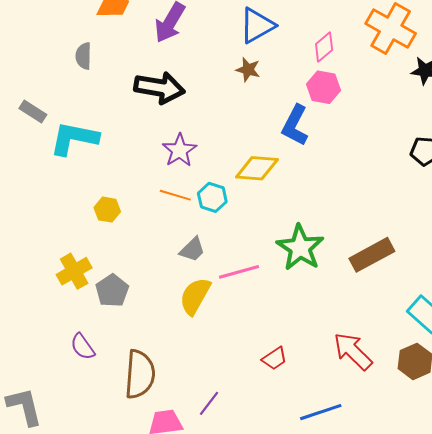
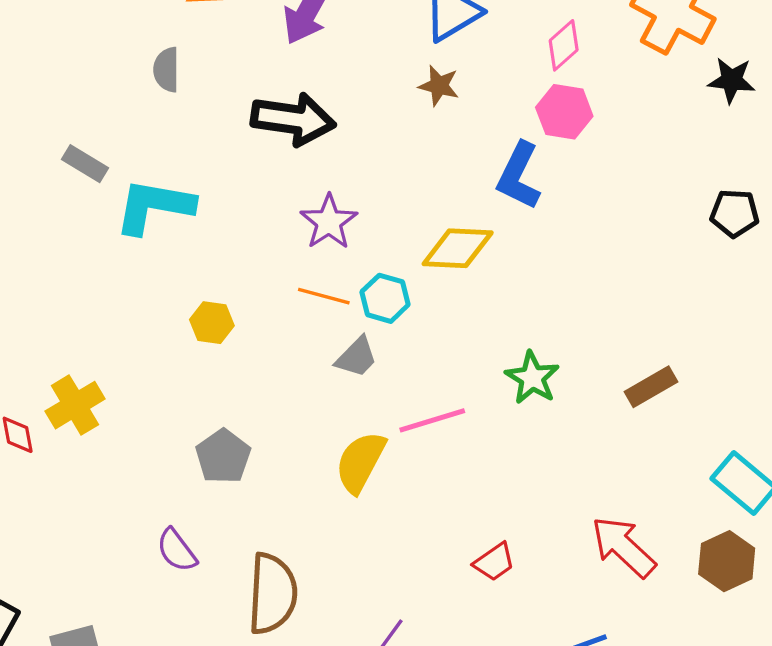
green star: (300, 248) -> (532, 378), size x0.7
gray trapezoid: (192, 249) -> (357, 357), moved
brown rectangle: (372, 255) -> (651, 387), size x0.7
yellow cross: (74, 271) -> (75, 405), moved

